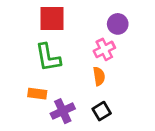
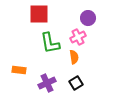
green L-shape: (48, 57) -> (50, 43), moved
orange rectangle: (37, 94) -> (19, 70), moved

